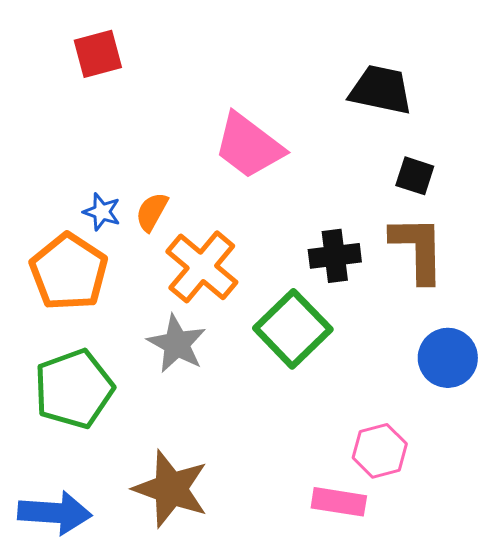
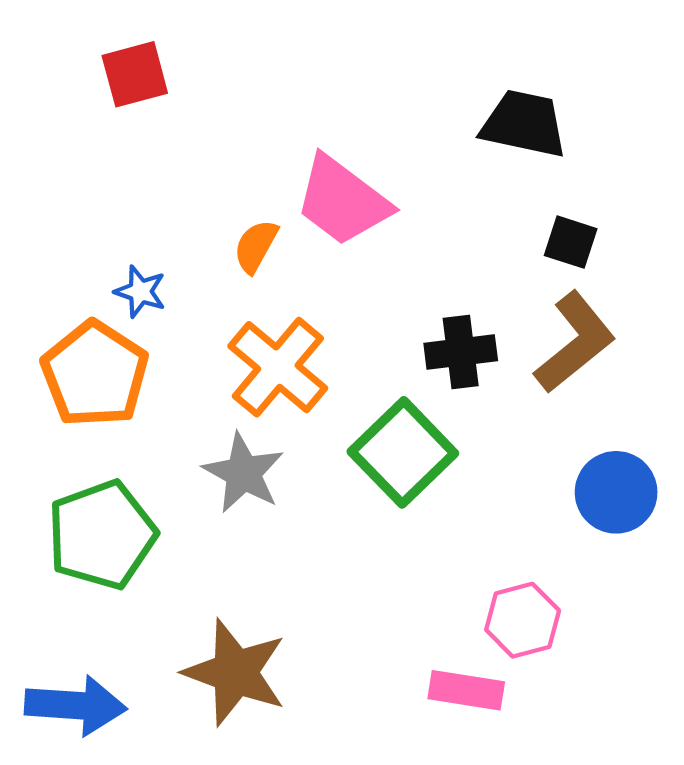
orange semicircle: (152, 212) -> (256, 246), moved
brown L-shape: (418, 249) -> (575, 342), turned 52

